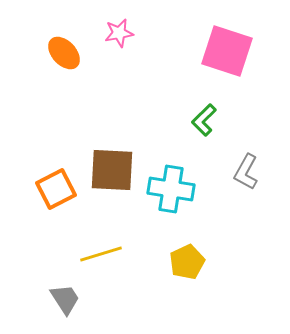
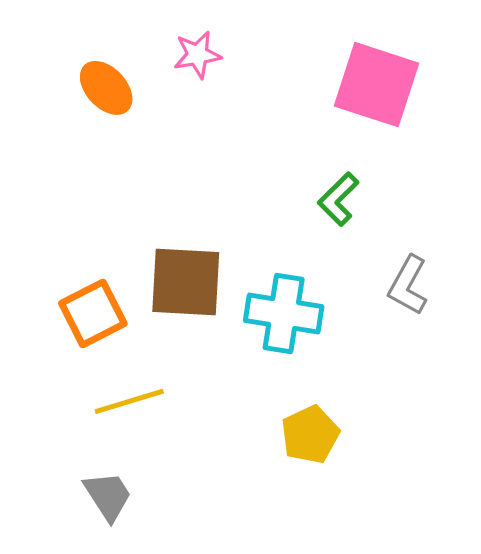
yellow line: (101, 254) -> (129, 401), moved

